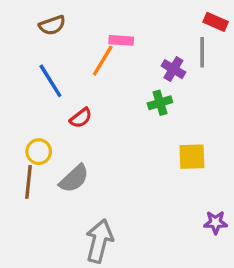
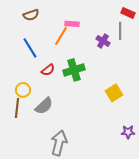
green cross: (160, 103) -> (74, 70), moved, size x1.5
yellow square: (192, 157) -> (114, 93), turned -30

